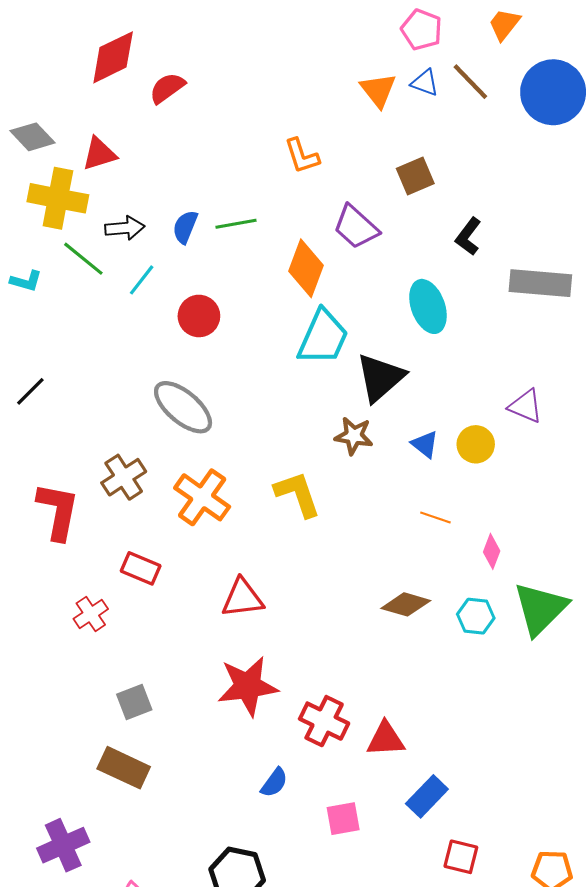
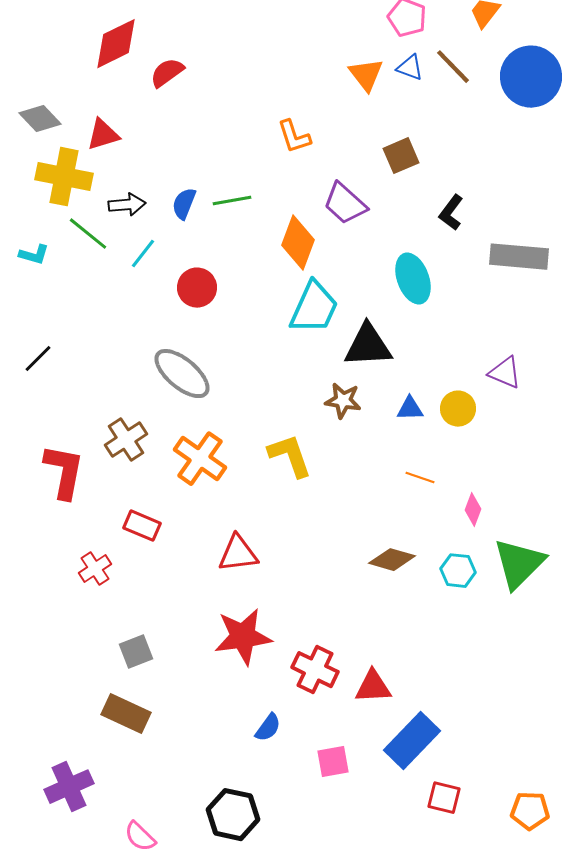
black triangle: (380, 378) -> (368, 346), turned 38
blue triangle: (425, 444) -> (410, 409), turned -40
blue rectangle: (427, 796) -> (412, 741), size x1.4

